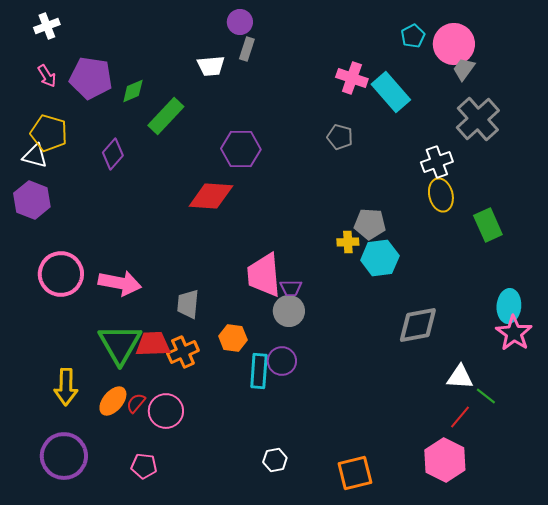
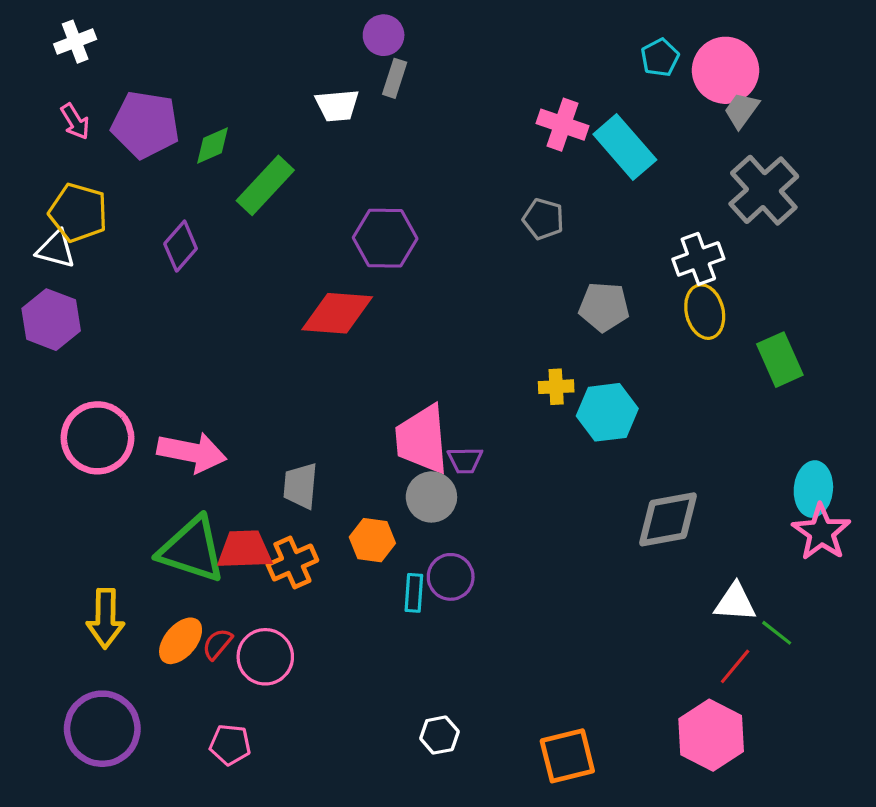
gray pentagon: (370, 224) -> (604, 307), moved
gray circle: (289, 311) -> (431, 497), moved
green triangle: (120, 344) -> (192, 550), turned -42
cyan rectangle: (259, 371) -> (414, 593), size x0.7

